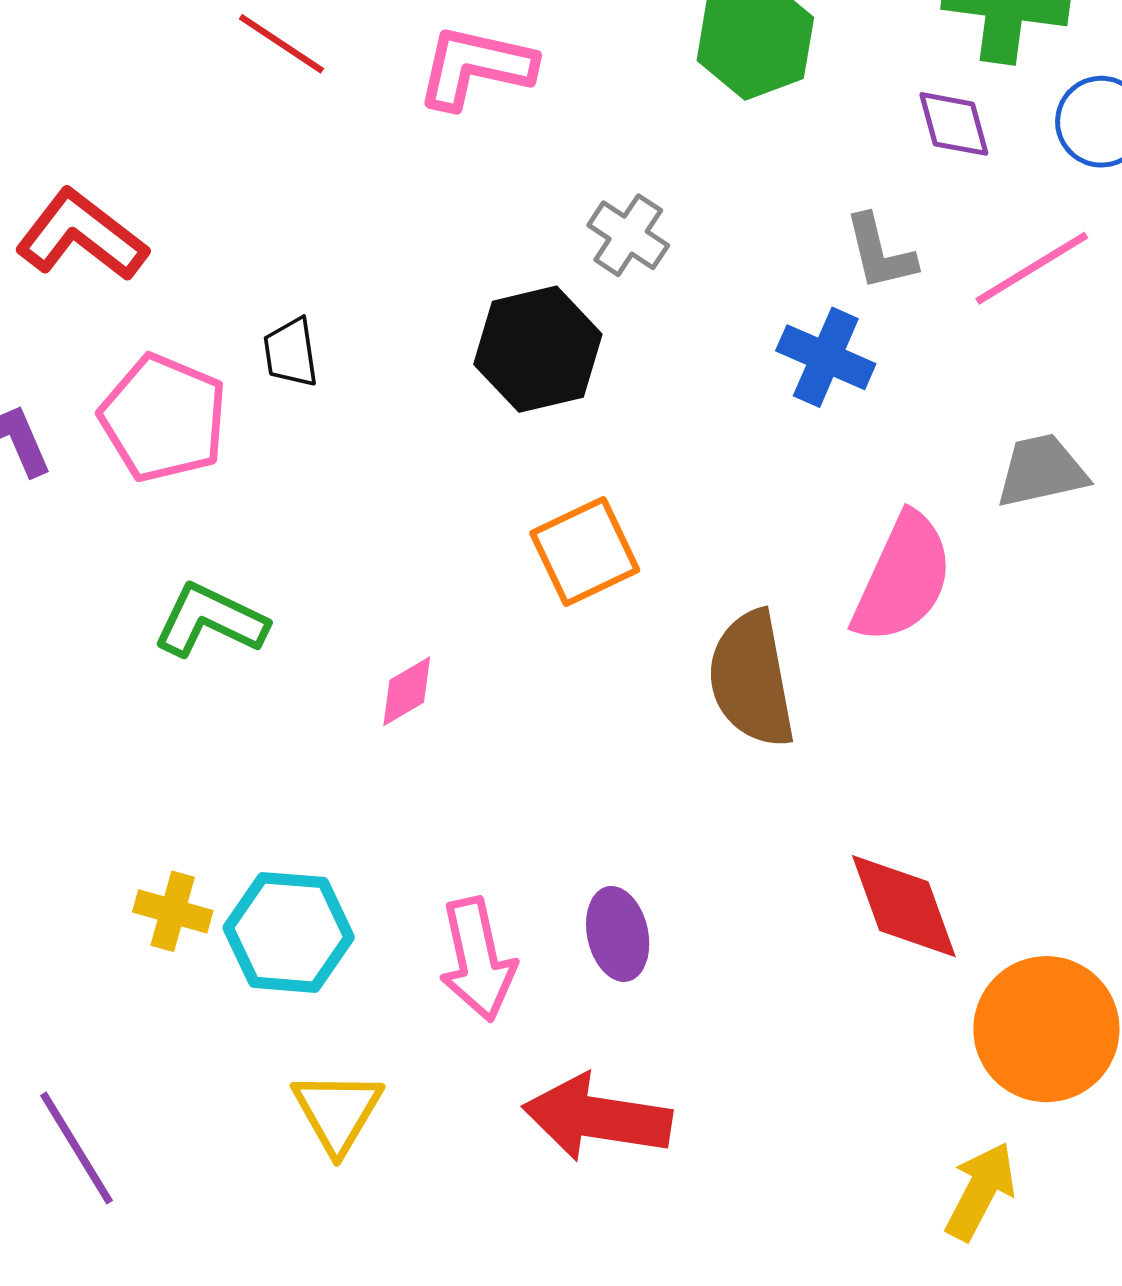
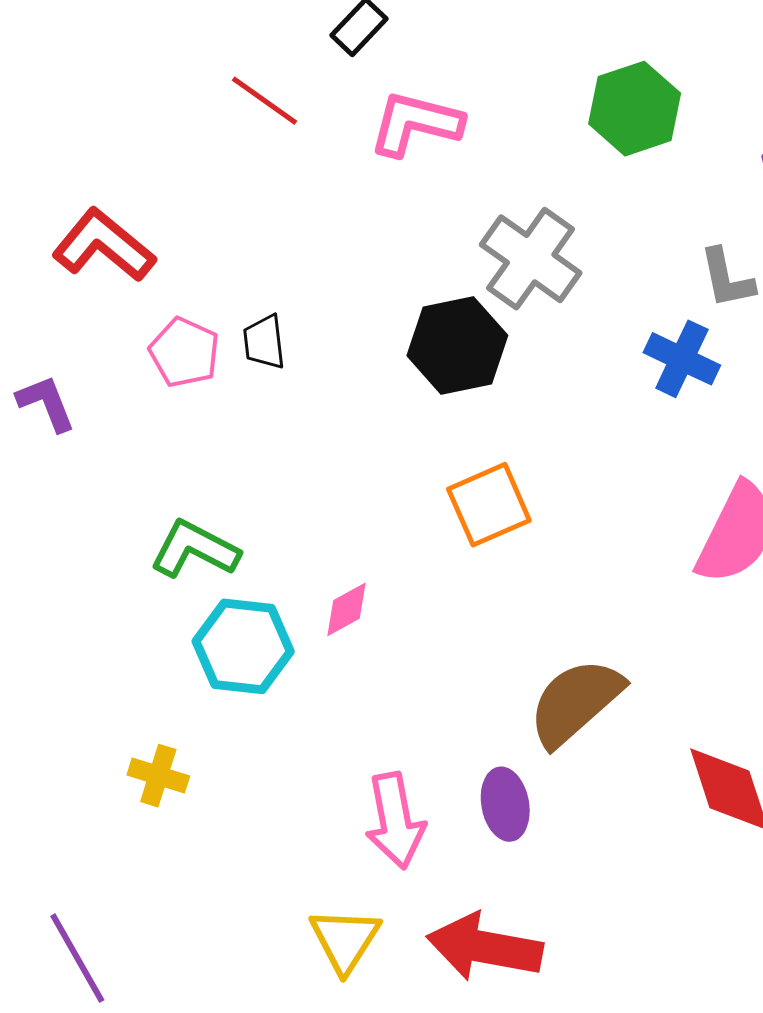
gray cross: (628, 235) -> (531, 259), size x1.6
pink pentagon: (163, 418) -> (184, 352), moved, size x0.7
brown semicircle: (751, 679) -> (575, 702), moved, turned 57
cyan hexagon: (289, 932) -> (243, 646), moved
yellow triangle: (337, 1112) -> (345, 940), moved

